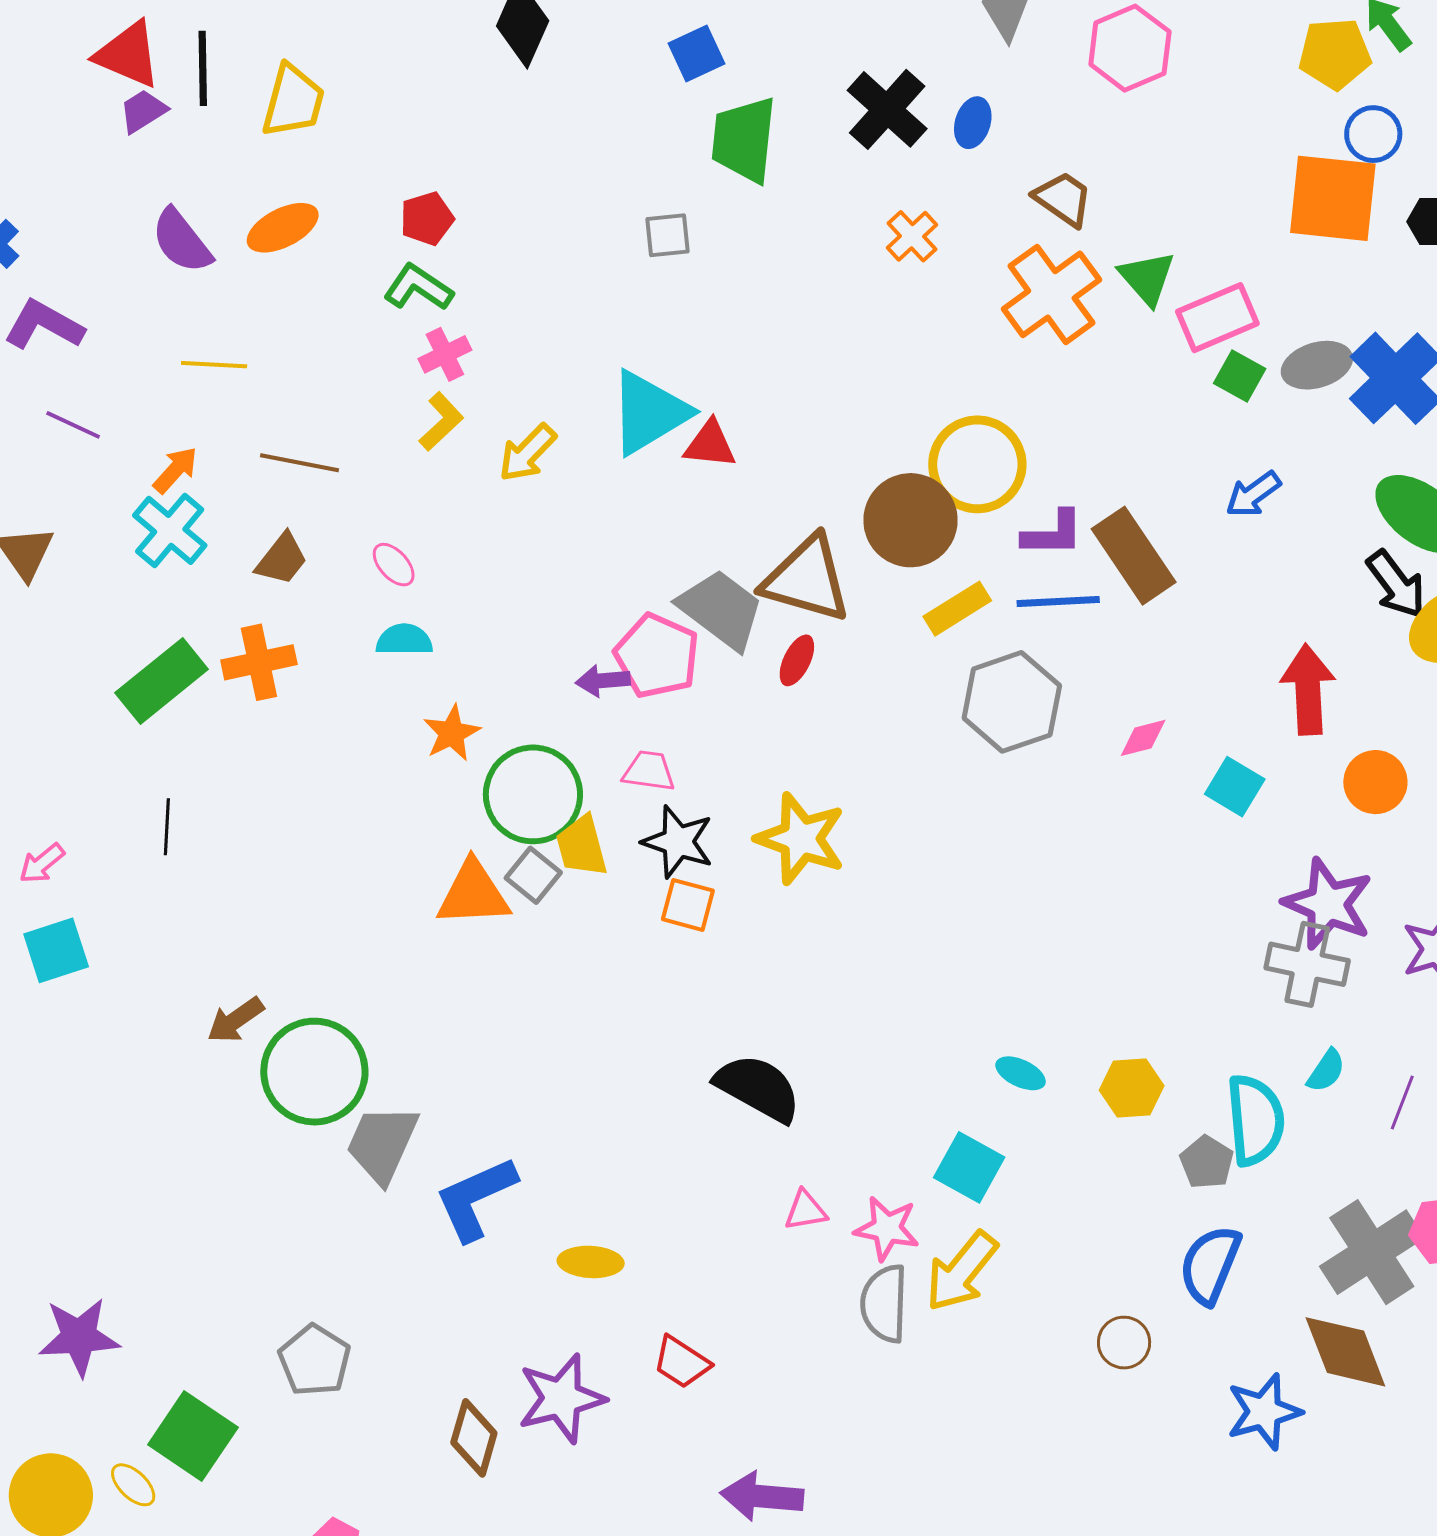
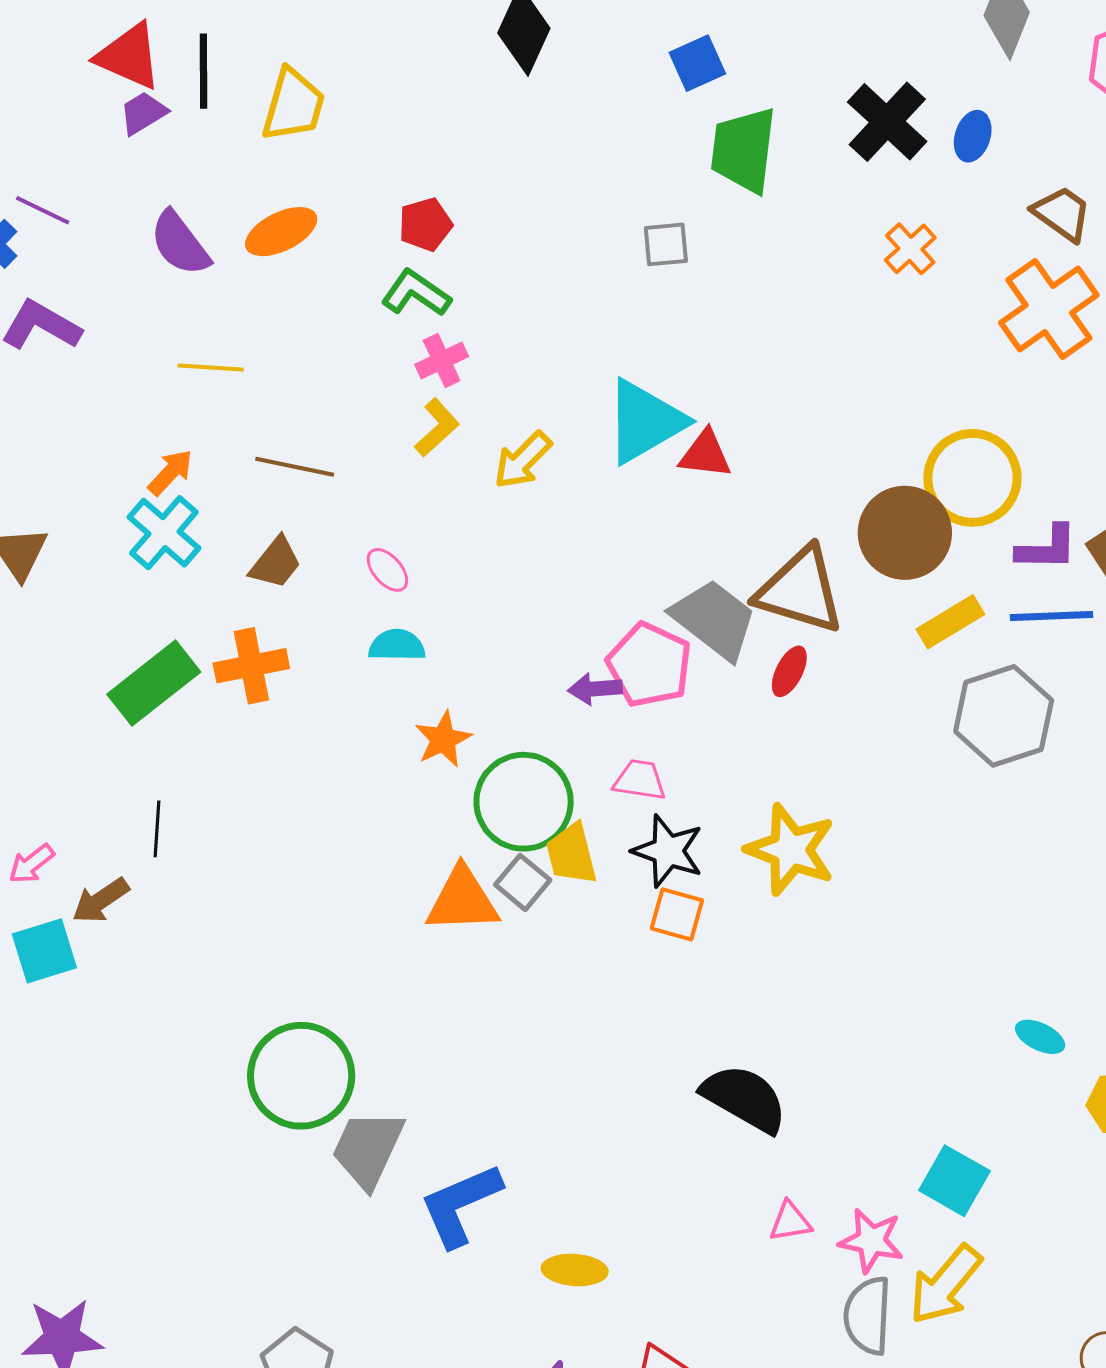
purple line: (73, 425) -> (43, 210), moved
brown arrow: (235, 1020) -> (101, 900), moved
cyan ellipse: (1021, 1073) -> (1040, 1037), moved

